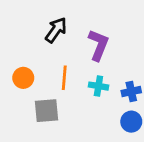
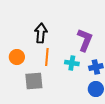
black arrow: (56, 30) -> (41, 33), moved, turned -30
purple L-shape: (98, 45) -> (85, 40), moved

